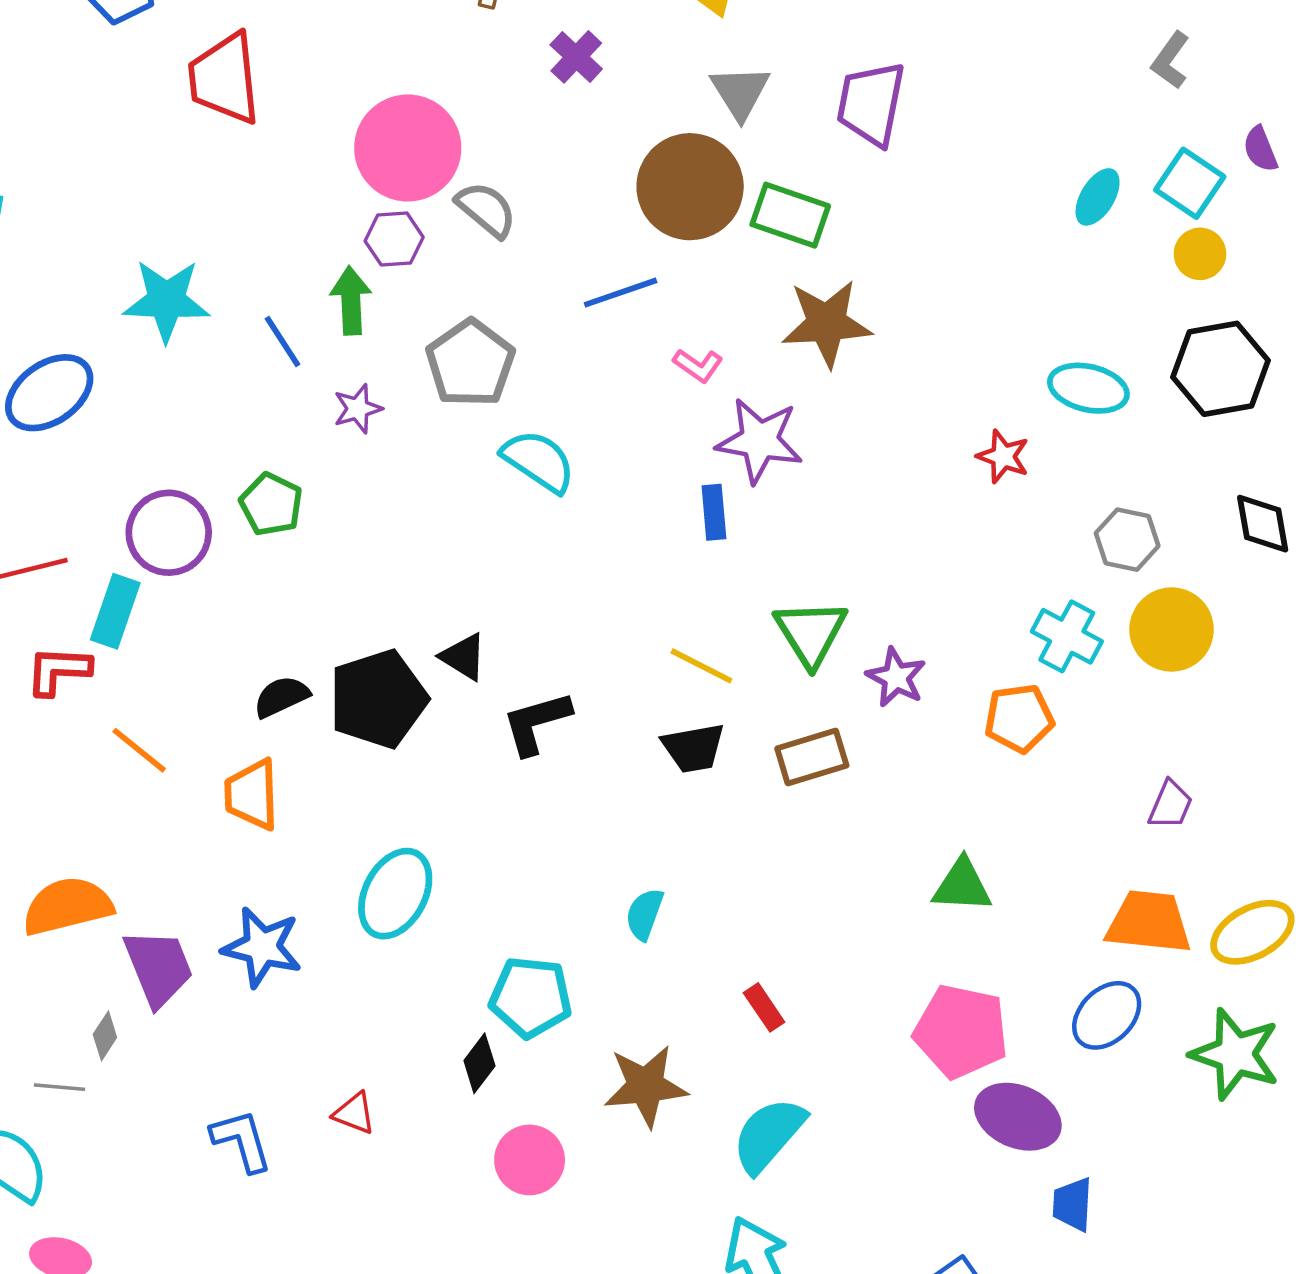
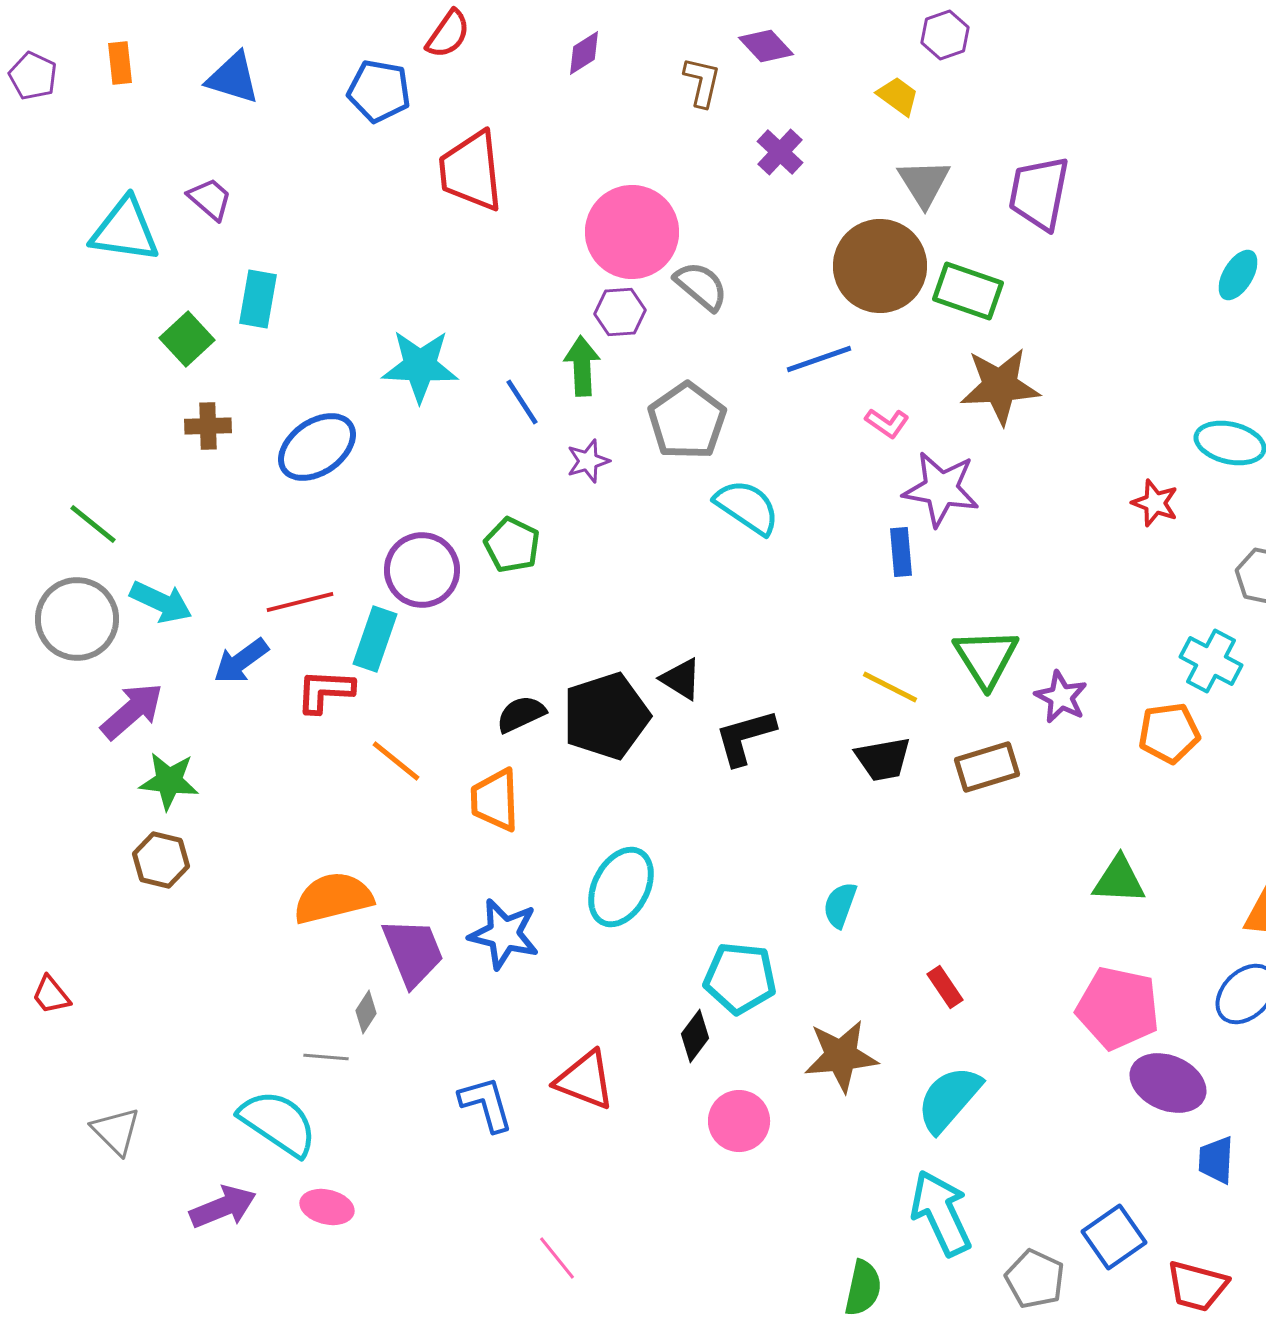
red triangle: (354, 1113) -> (585, 1080), size x1.6

